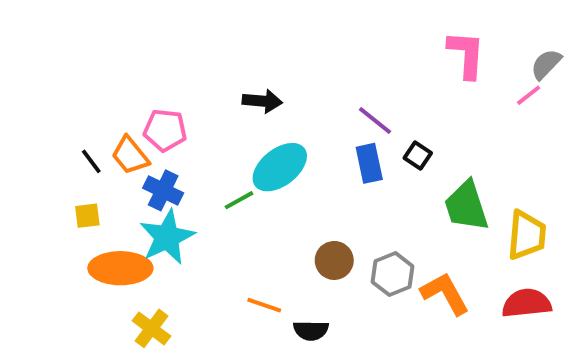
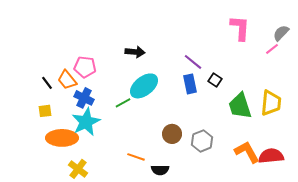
yellow trapezoid: (527, 235) -> (271, 103), moved
orange L-shape: (445, 293) -> (247, 152), moved

